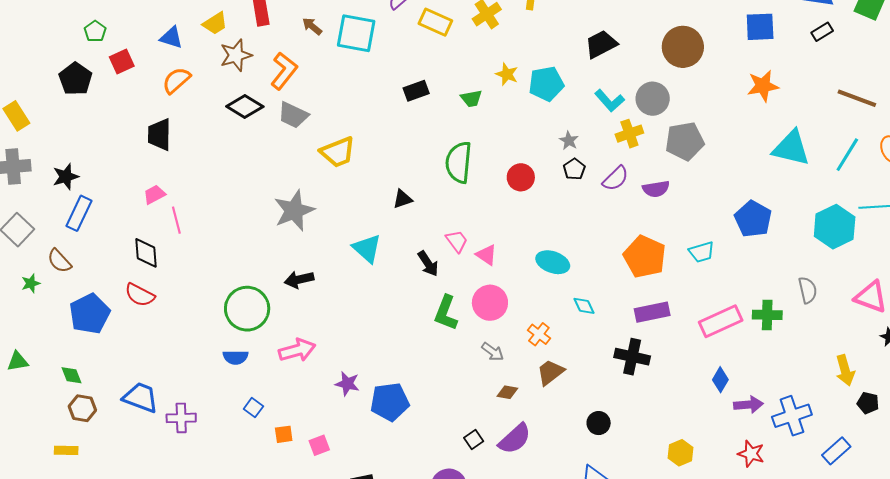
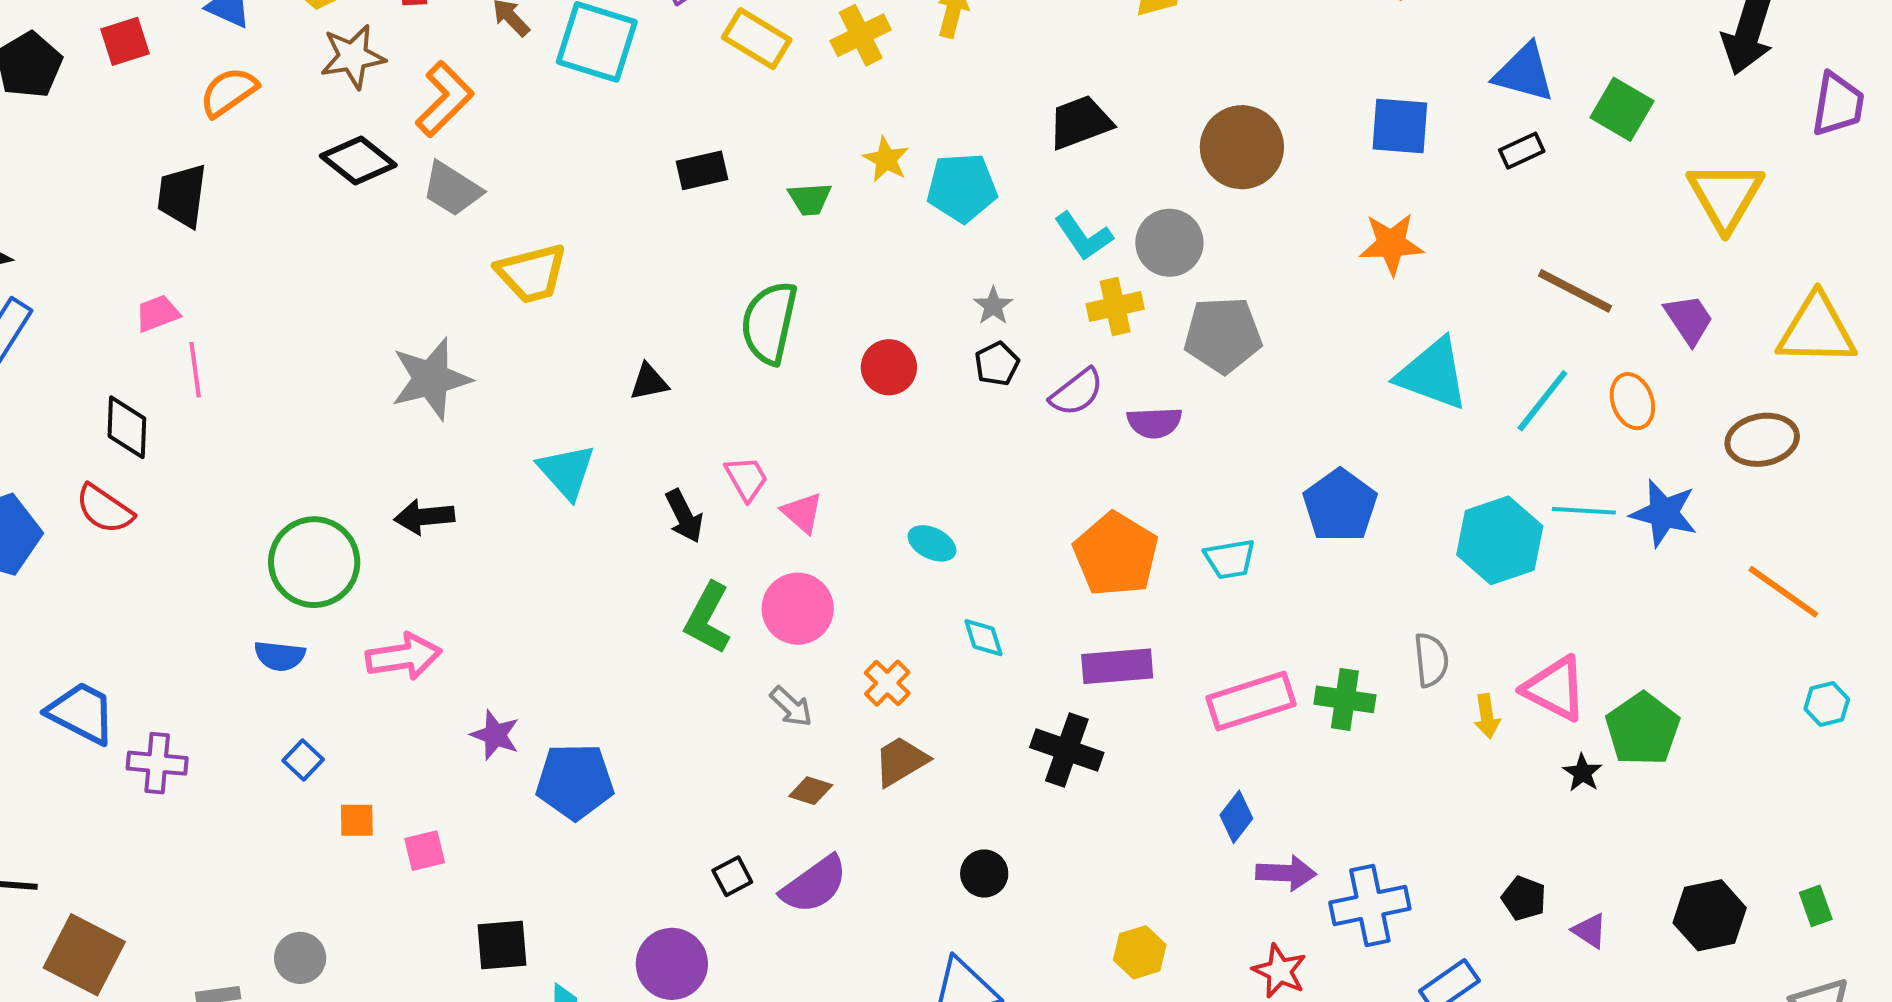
cyan ellipse: (553, 262) -> (932, 543), size x0.7
yellow arrow: (845, 370) -> (1487, 716), moved, size x0.7

